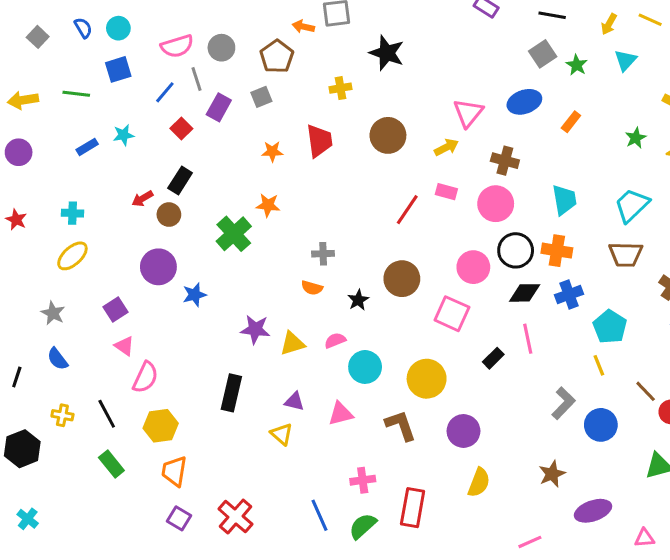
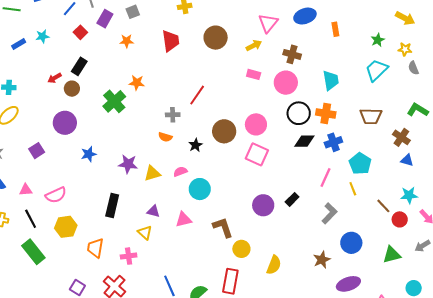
orange rectangle: (571, 122) -> (335, 29), turned -48
orange star: (272, 151) -> (127, 41), moved
cyan trapezoid: (632, 205) -> (376, 70), moved
red line: (407, 210) -> (197, 95), moved
pink circle: (473, 267) -> (256, 124), moved
blue star: (195, 295) -> (89, 154), moved
pink line: (528, 339) -> (325, 178), moved, turned 36
pink triangle: (124, 346) -> (26, 190), moved, turned -40
black rectangle: (493, 358) -> (292, 199), moved
pink semicircle: (145, 377) -> (56, 195), turned 40
yellow circle: (427, 379) -> (241, 249), moved, size x0.7
blue circle: (601, 425) -> (351, 243), moved
purple circle: (463, 431) -> (263, 205), moved
green rectangle: (111, 464) -> (33, 252), size x1.4
orange trapezoid: (174, 471) -> (95, 248), moved
pink cross: (363, 480) -> (129, 256), moved

